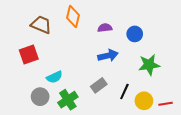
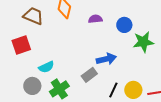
blue arrow: (108, 56) -> (106, 59), moved
green star: (149, 65) -> (143, 42), moved
black line: (124, 92) -> (113, 90), moved

